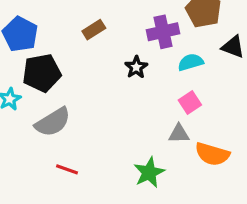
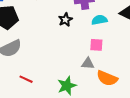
pink square: (190, 102) -> (96, 45), turned 32
red line: (67, 169) -> (26, 79), moved

